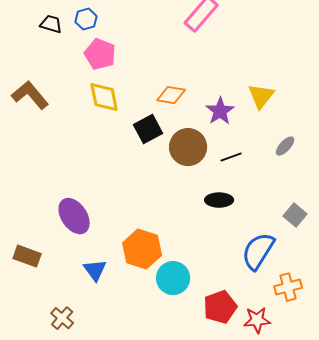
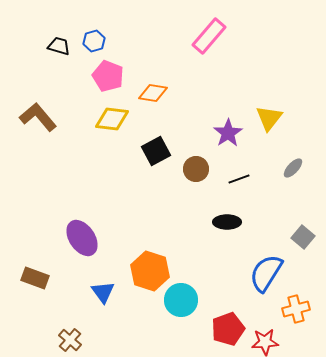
orange diamond: (171, 95) -> (153, 93), moved
yellow diamond: (104, 97) -> (112, 119), turned -72
brown circle: (188, 147) -> (196, 169), size x0.7

